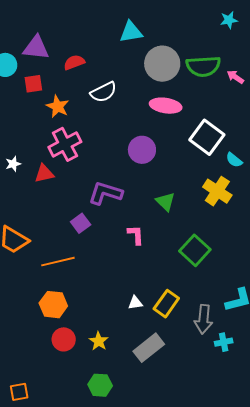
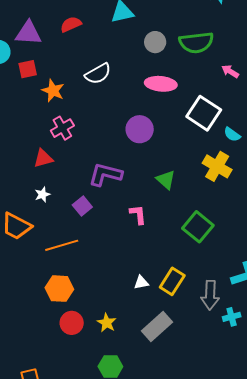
red semicircle: (74, 62) -> (71, 24), moved
gray circle: (162, 64) -> (155, 42), size x0.6
pink arrow: (235, 77) -> (230, 71), moved
pink cross: (65, 144) -> (62, 128), size x0.7
white star: (13, 164) -> (42, 194), moved

